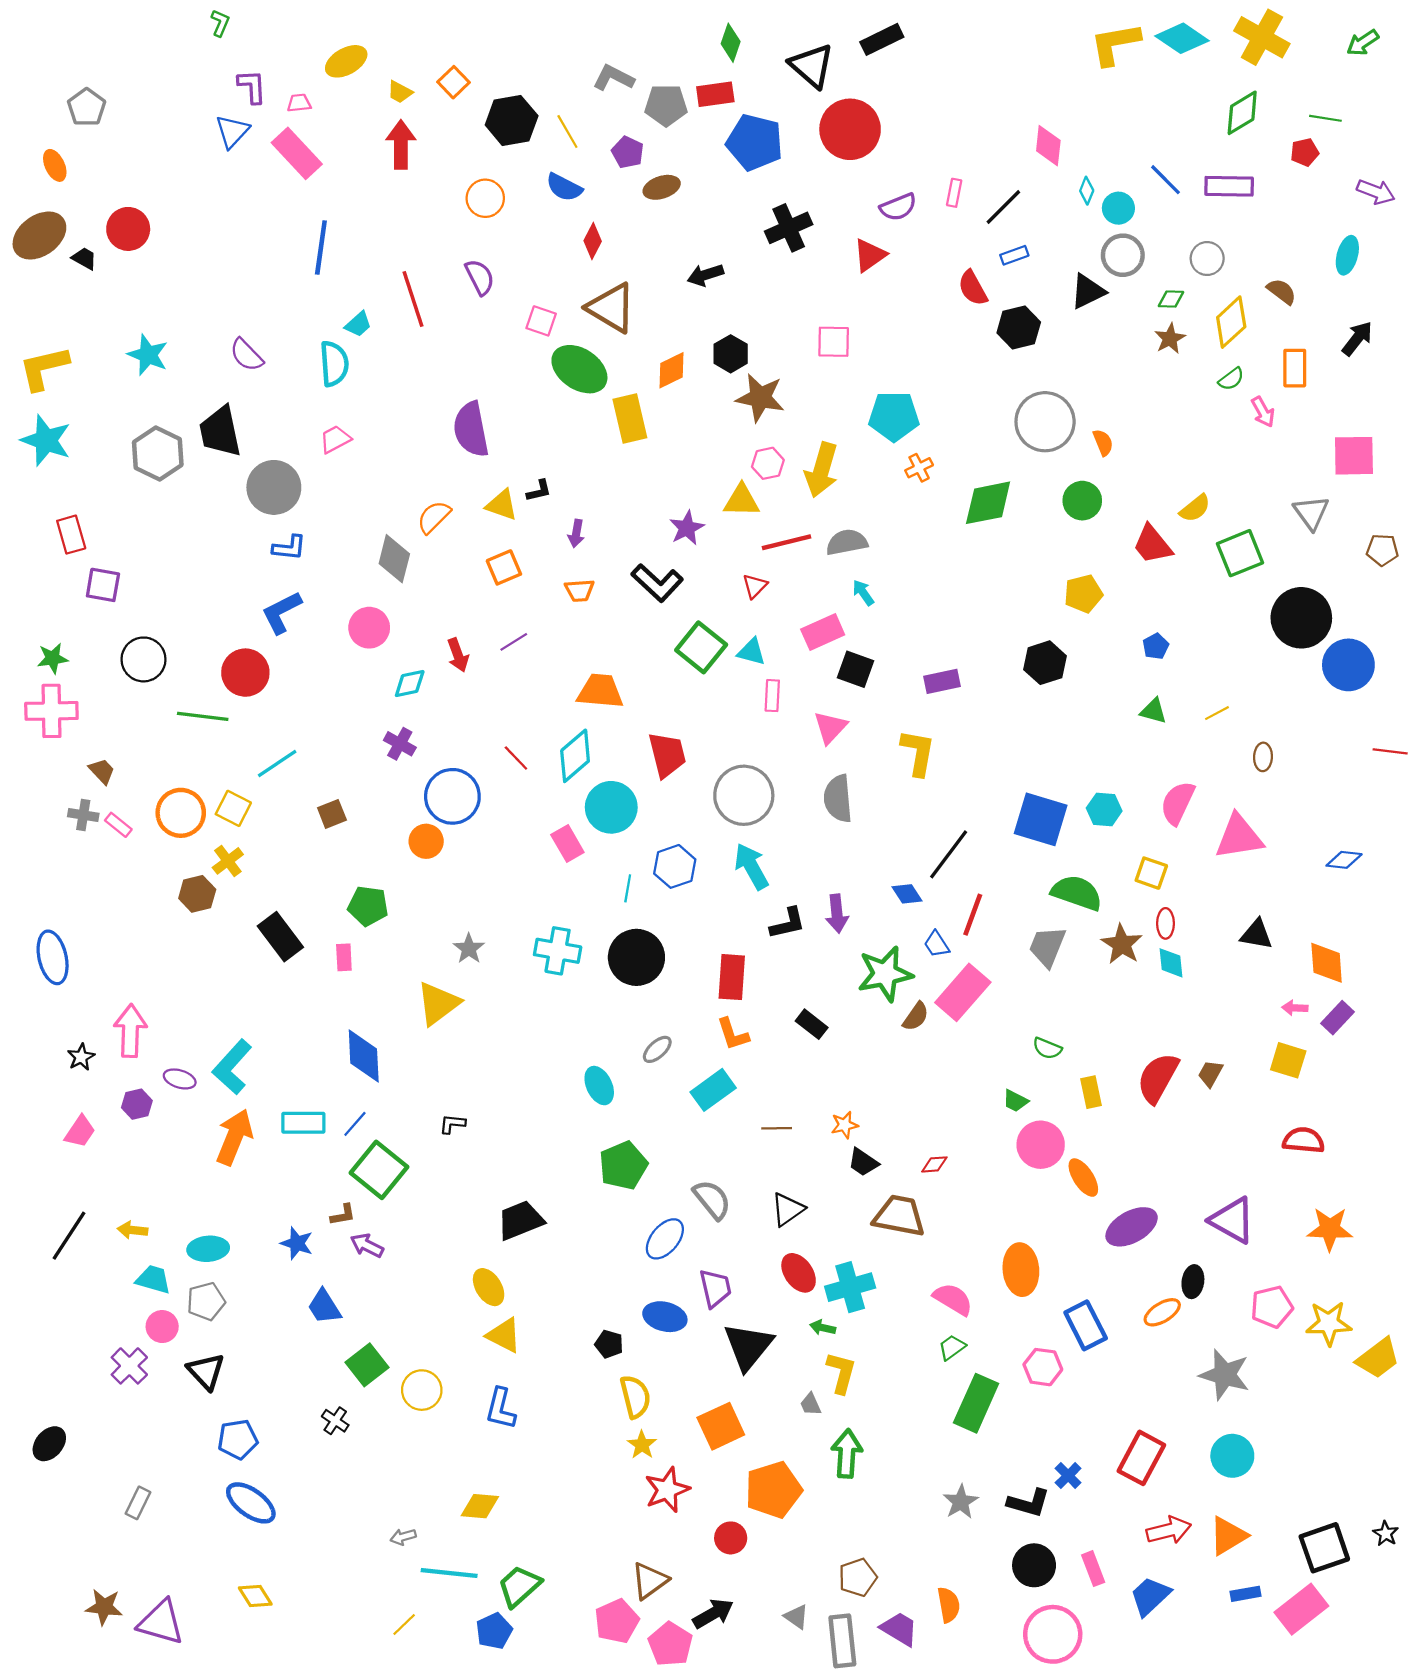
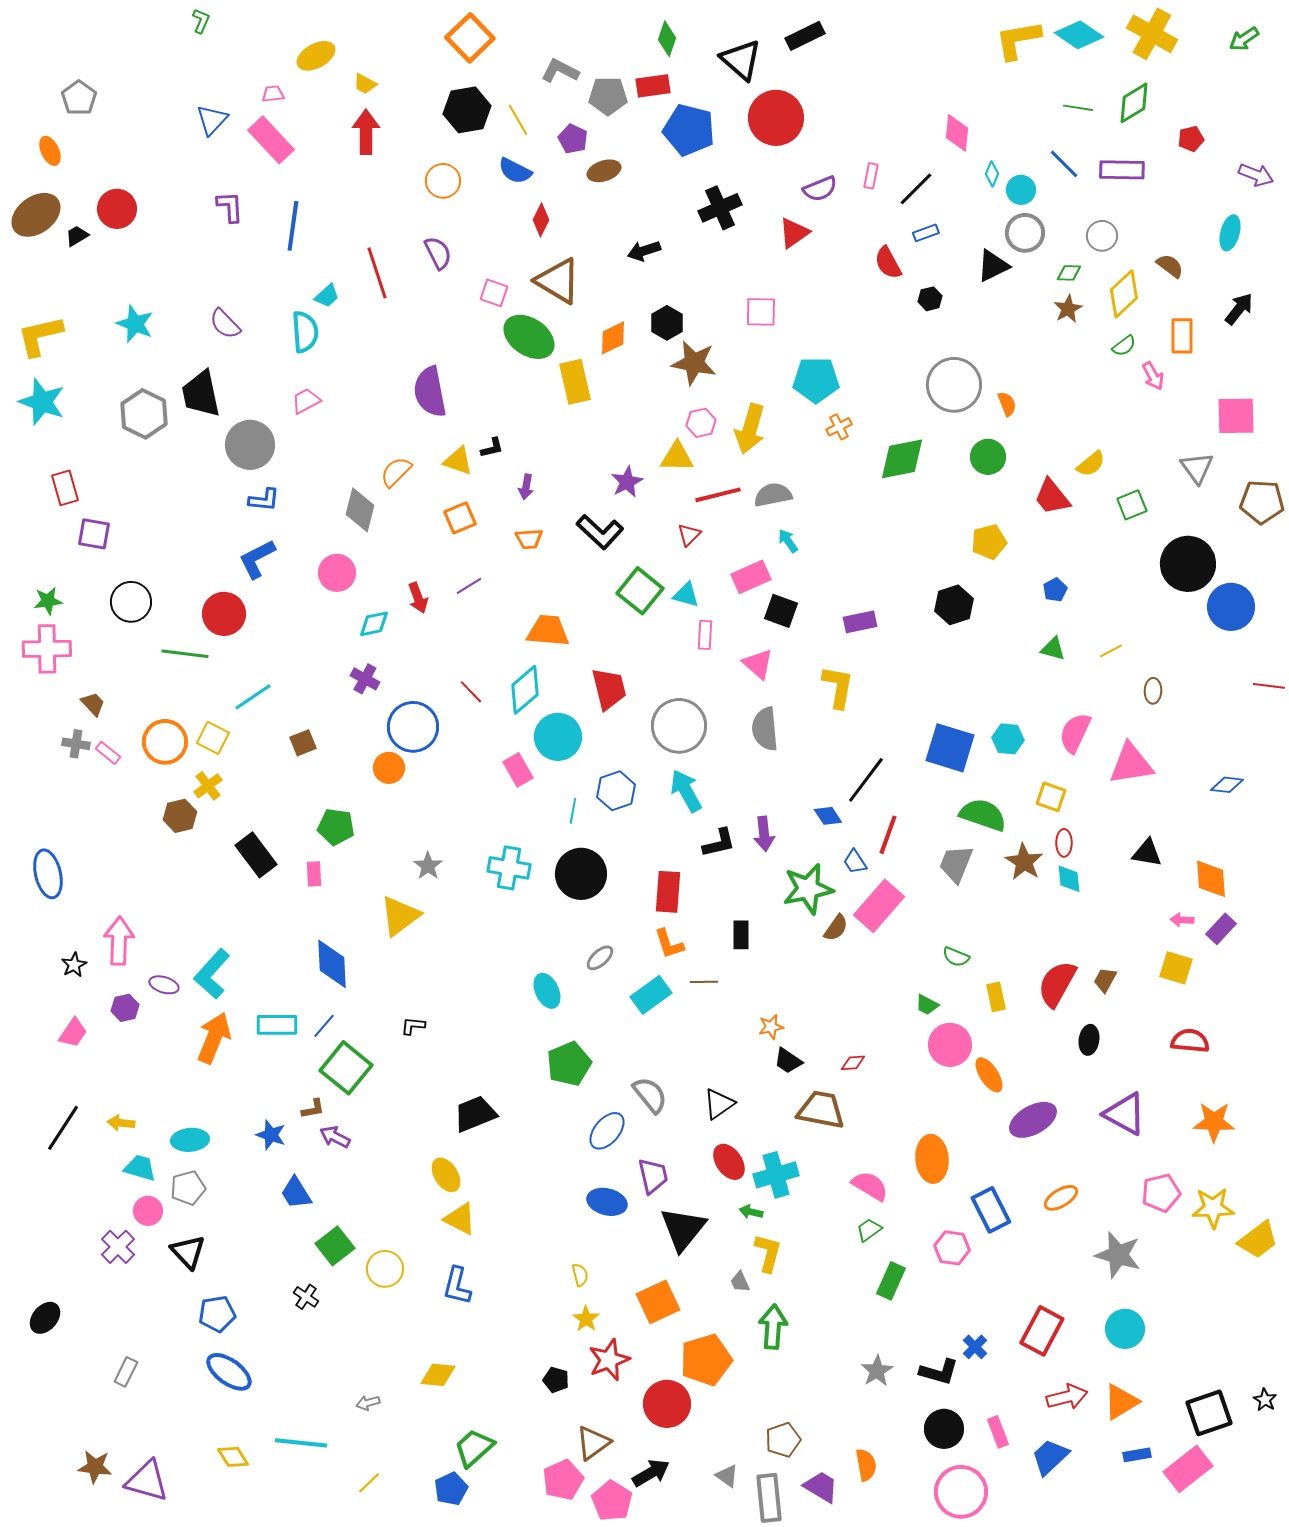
orange square: (453, 82) -> (470, 38), moved, size x1.6
purple L-shape: (252, 87) -> (230, 207), moved
green line: (1325, 118) -> (1078, 108), moved
black trapezoid: (84, 259) -> (77, 236), turned -60
black hexagon: (1019, 328) -> (930, 299), size x0.6
brown pentagon: (1382, 550) -> (1262, 502), size x1.5
green square: (1240, 553) -> (1132, 505), size x0.7
pink triangle: (830, 727) -> (758, 664), turned -32
black rectangle: (812, 1024) -> (741, 935), turned 52
brown line: (777, 1128) -> (704, 982), moved
black ellipse: (1193, 1282) -> (1089, 1040), moved
black pentagon: (609, 1344) -> (556, 1380), moved
yellow semicircle: (635, 1397) -> (580, 1275), size x0.6
green rectangle: (976, 1403) -> (891, 1281), size x0.7
red circle: (731, 1538) -> (667, 1404), size x1.6
cyan line: (449, 1573) -> (301, 1443), moved

